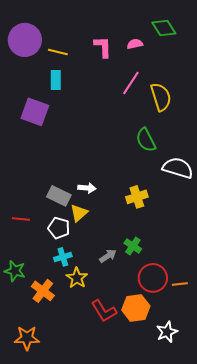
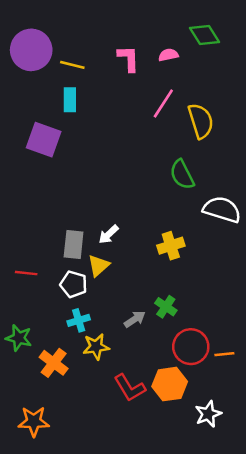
white arrow: (87, 188) -> (108, 234), turned 132
gray rectangle: (59, 196) -> (74, 244), turned 70
yellow star: (77, 278) -> (96, 347), turned 30

